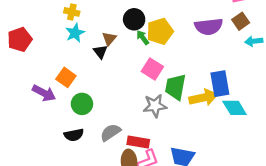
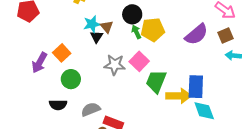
purple semicircle: (209, 27) -> (196, 34), turned -45
cyan star: (75, 33) -> (92, 24), moved
brown triangle: (109, 39) -> (107, 27), turned -32
purple arrow: (44, 93) -> (39, 63), turned 80
gray star: (155, 106) -> (115, 65), moved

